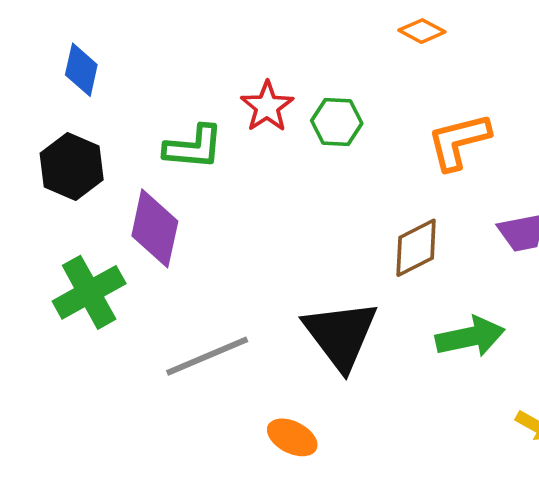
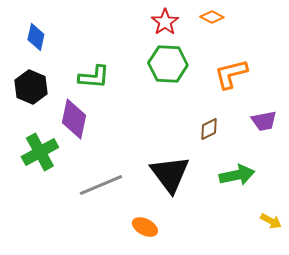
red star: (267, 106) -> (165, 22), moved
green hexagon: (337, 122) -> (168, 64), size x1.5
brown diamond: (416, 248) -> (209, 129), size x0.7

